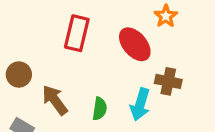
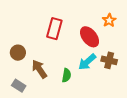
cyan arrow: (140, 104) -> (87, 62), moved, turned 30

